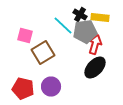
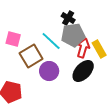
yellow rectangle: (100, 18) -> (99, 49), moved, turned 54
cyan line: (63, 26) -> (51, 41), moved
purple circle: (51, 86) -> (49, 71), moved

